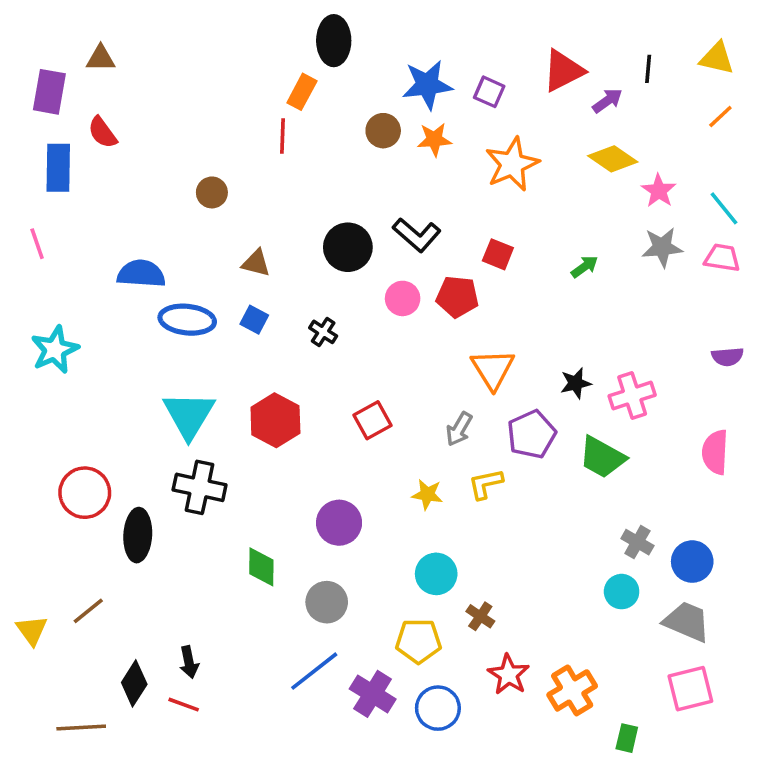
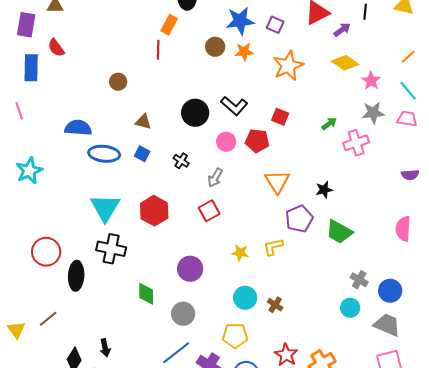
orange line: (720, 117) -> (408, 57), moved
pink cross: (632, 396) -> (356, 143), moved
gray arrow: (459, 429) -> (215, 178), moved
brown cross: (480, 616) -> (275, 305), moved

